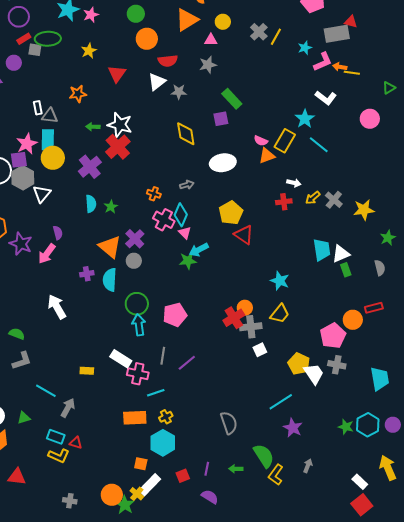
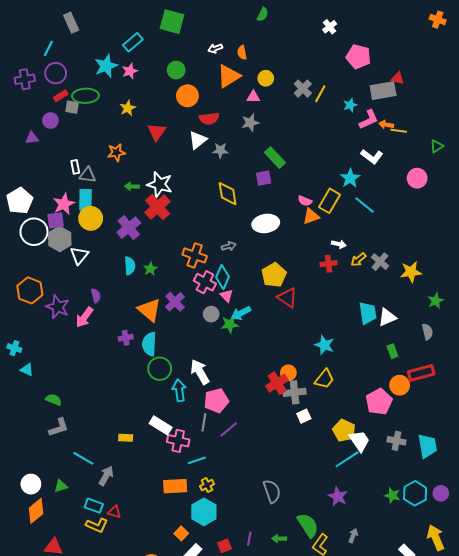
orange cross: (154, 194) -> (195, 255), size x1.6
gray circle: (134, 261) -> (211, 314), moved
green rectangle: (346, 270) -> (392, 351), moved
green circle: (137, 304) -> (160, 369), moved
white arrow: (57, 307) -> (200, 372), moved
red rectangle: (374, 308) -> (421, 373), size x1.4
pink pentagon: (175, 315) -> (216, 401), moved
gray cross: (337, 365) -> (397, 441), moved
cyan line: (281, 402) -> (347, 459), moved
orange square: (141, 464) -> (181, 533), turned 32

